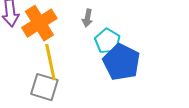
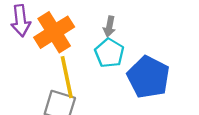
cyan pentagon: (107, 41) -> (109, 53), moved

